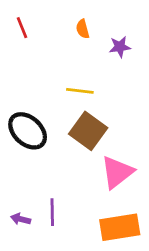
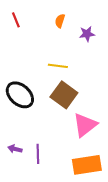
orange semicircle: (83, 29) -> (60, 21), turned 32
purple arrow: (21, 219) -> (15, 149), moved

